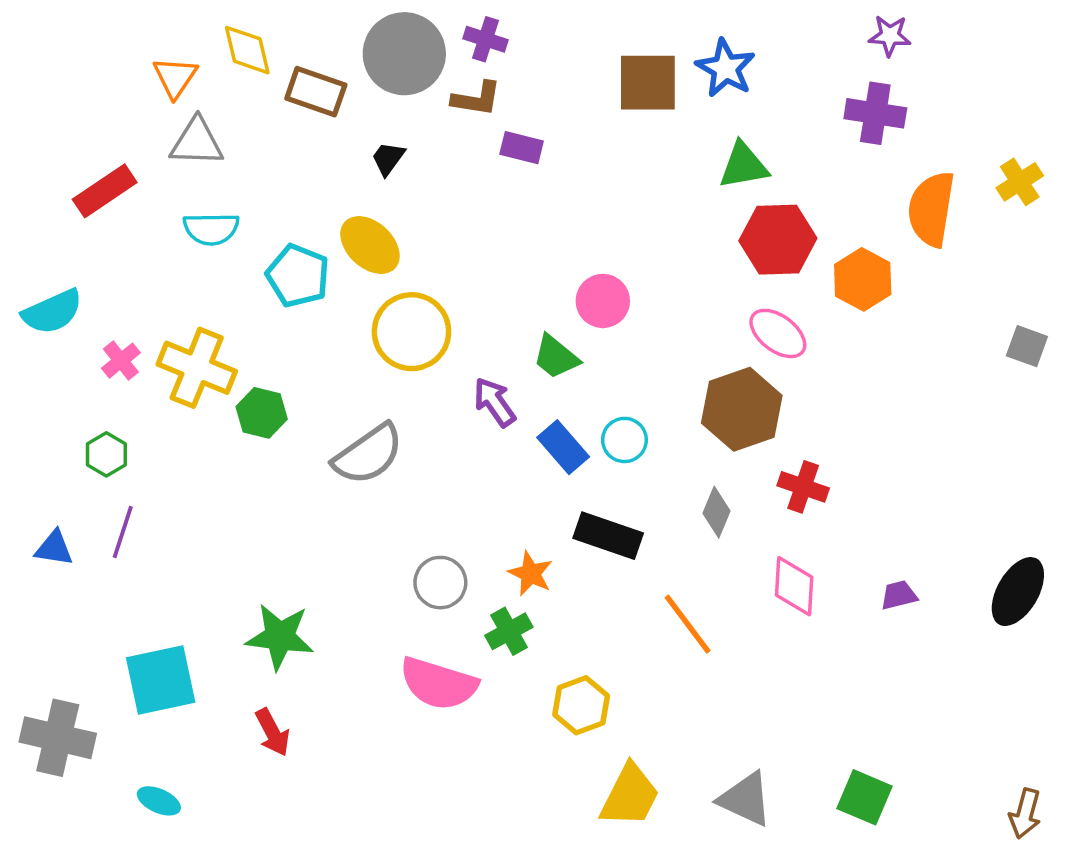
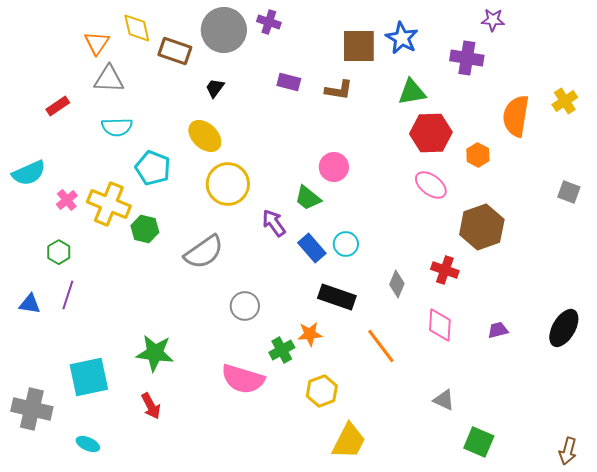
brown L-shape: (476, 99) -> (339, 90), moved
purple cross: (875, 113) -> (467, 58), moved
red rectangle: (105, 191) -> (58, 106), size x0.7
cyan pentagon: (298, 276) -> (153, 168), moved
orange hexagon: (863, 279) -> (478, 155), size x0.7
brown hexagon: (742, 409) -> (482, 227), moved
orange star: (531, 573) -> (310, 334), moved, turned -30
gray circle: (440, 583) -> (245, 306), moved
gray triangle: (745, 799) -> (444, 400), moved, size x0.7

